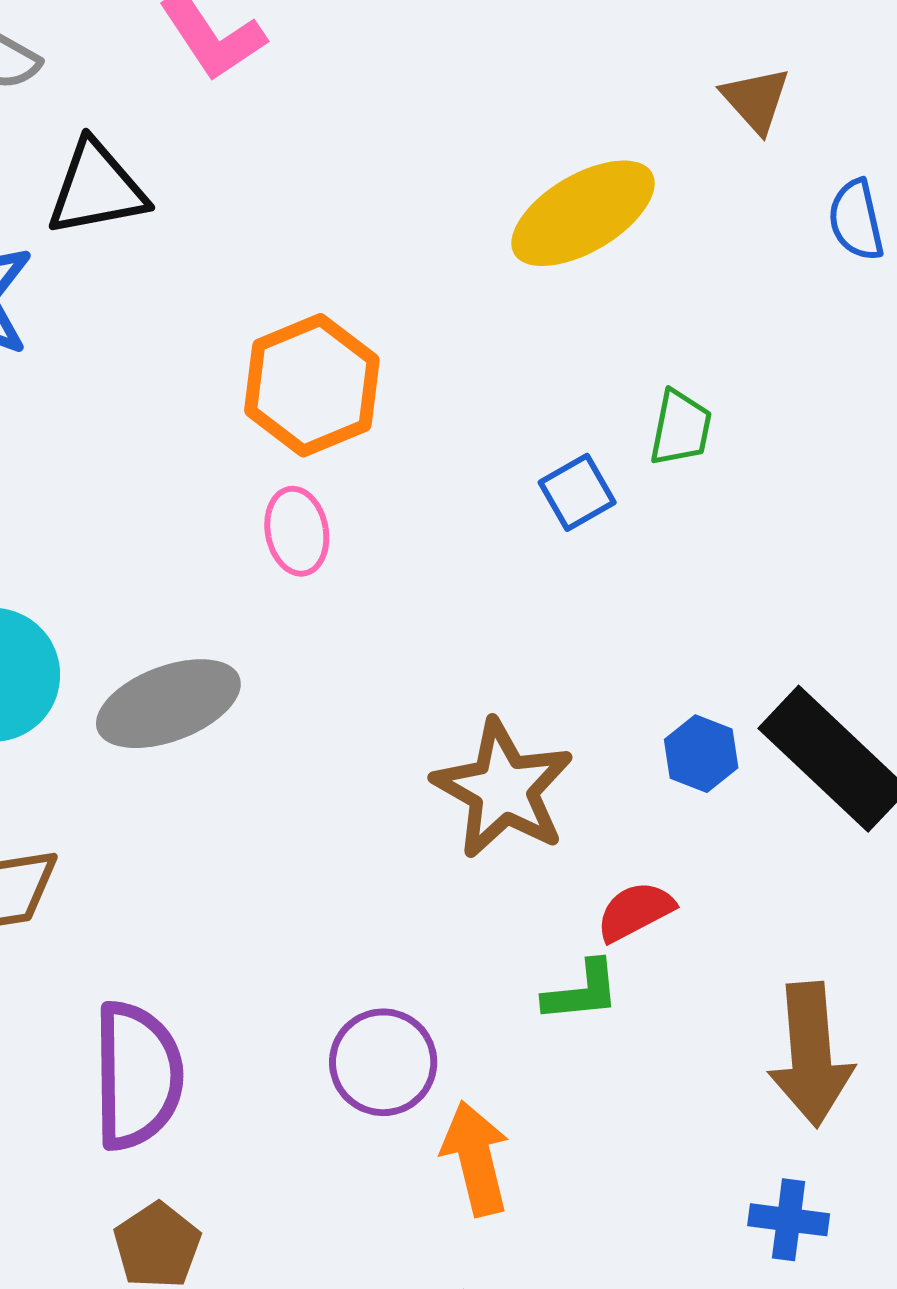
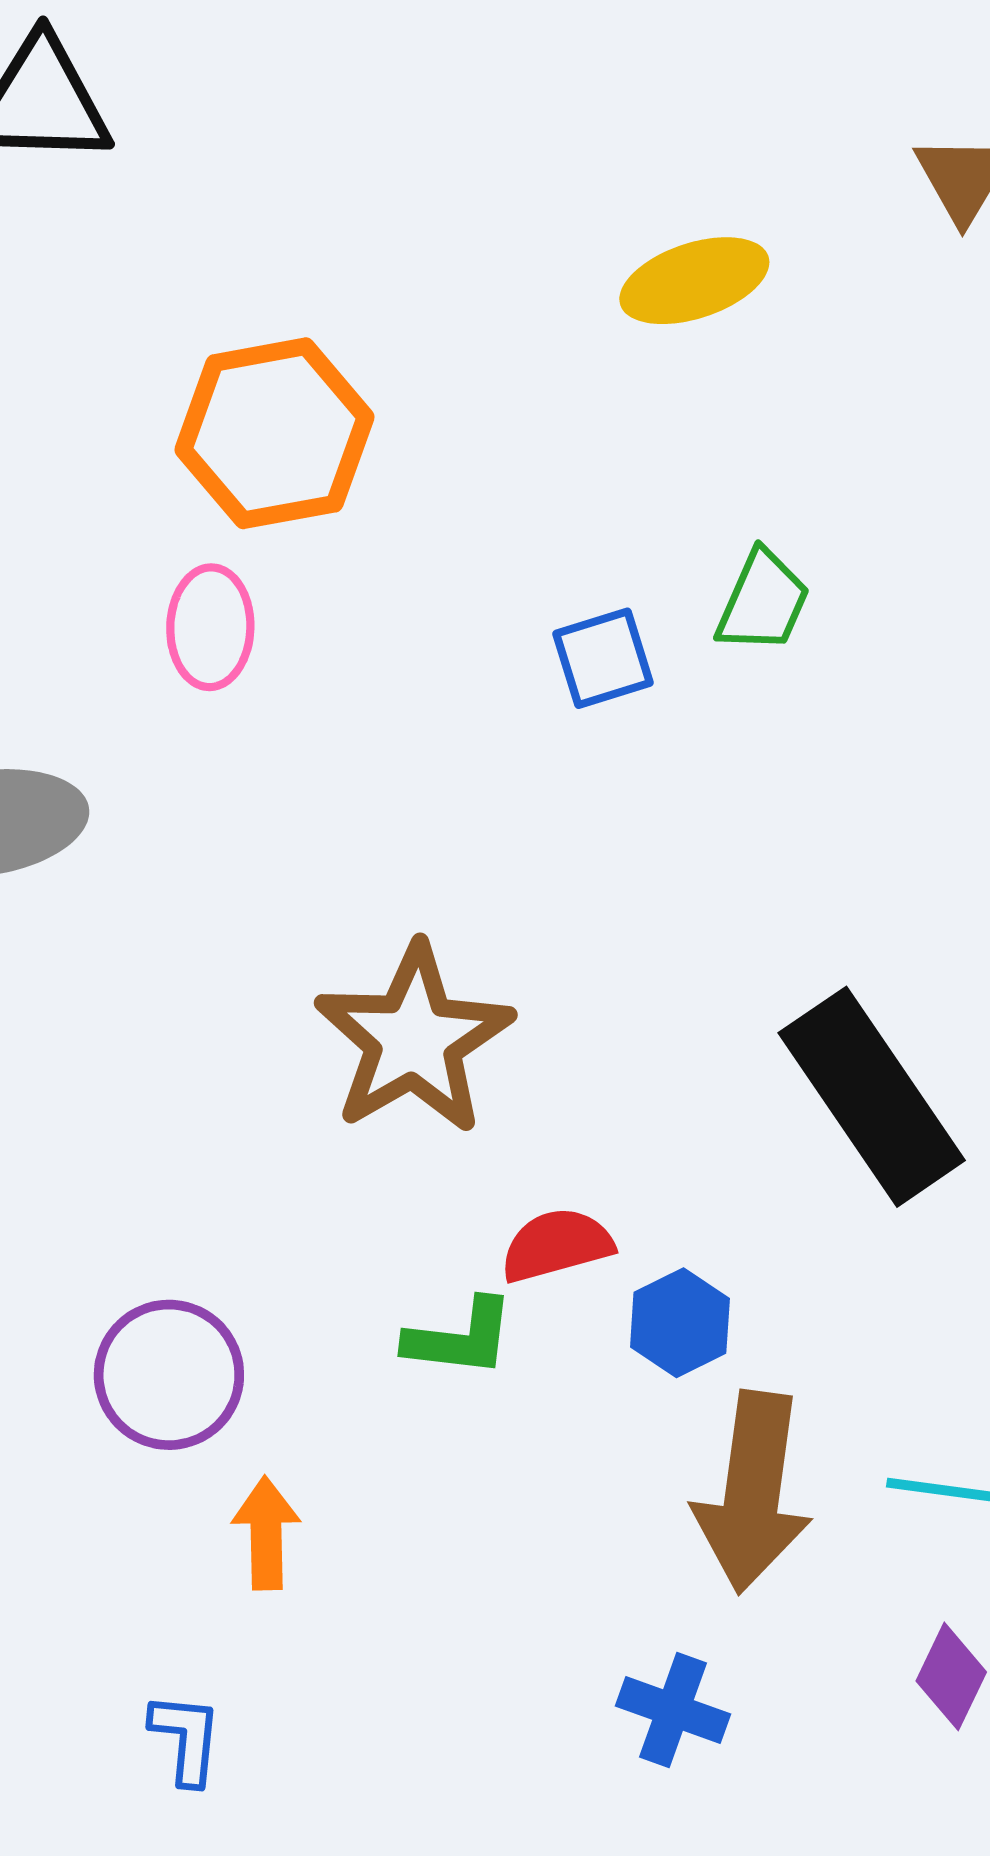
yellow ellipse: (583, 213) -> (694, 281), size x0.7
blue hexagon: (701, 754) -> (680, 1323), moved
orange arrow: (476, 1158) -> (266, 1533), size x0.7

